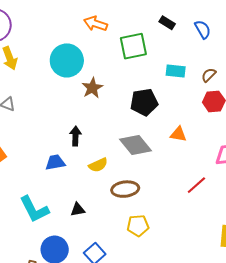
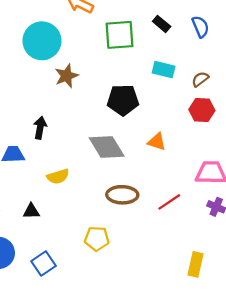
black rectangle: (167, 23) -> (162, 24), moved
yellow semicircle: (98, 165) -> (58, 176), moved
brown ellipse: (125, 189) -> (122, 195), moved

